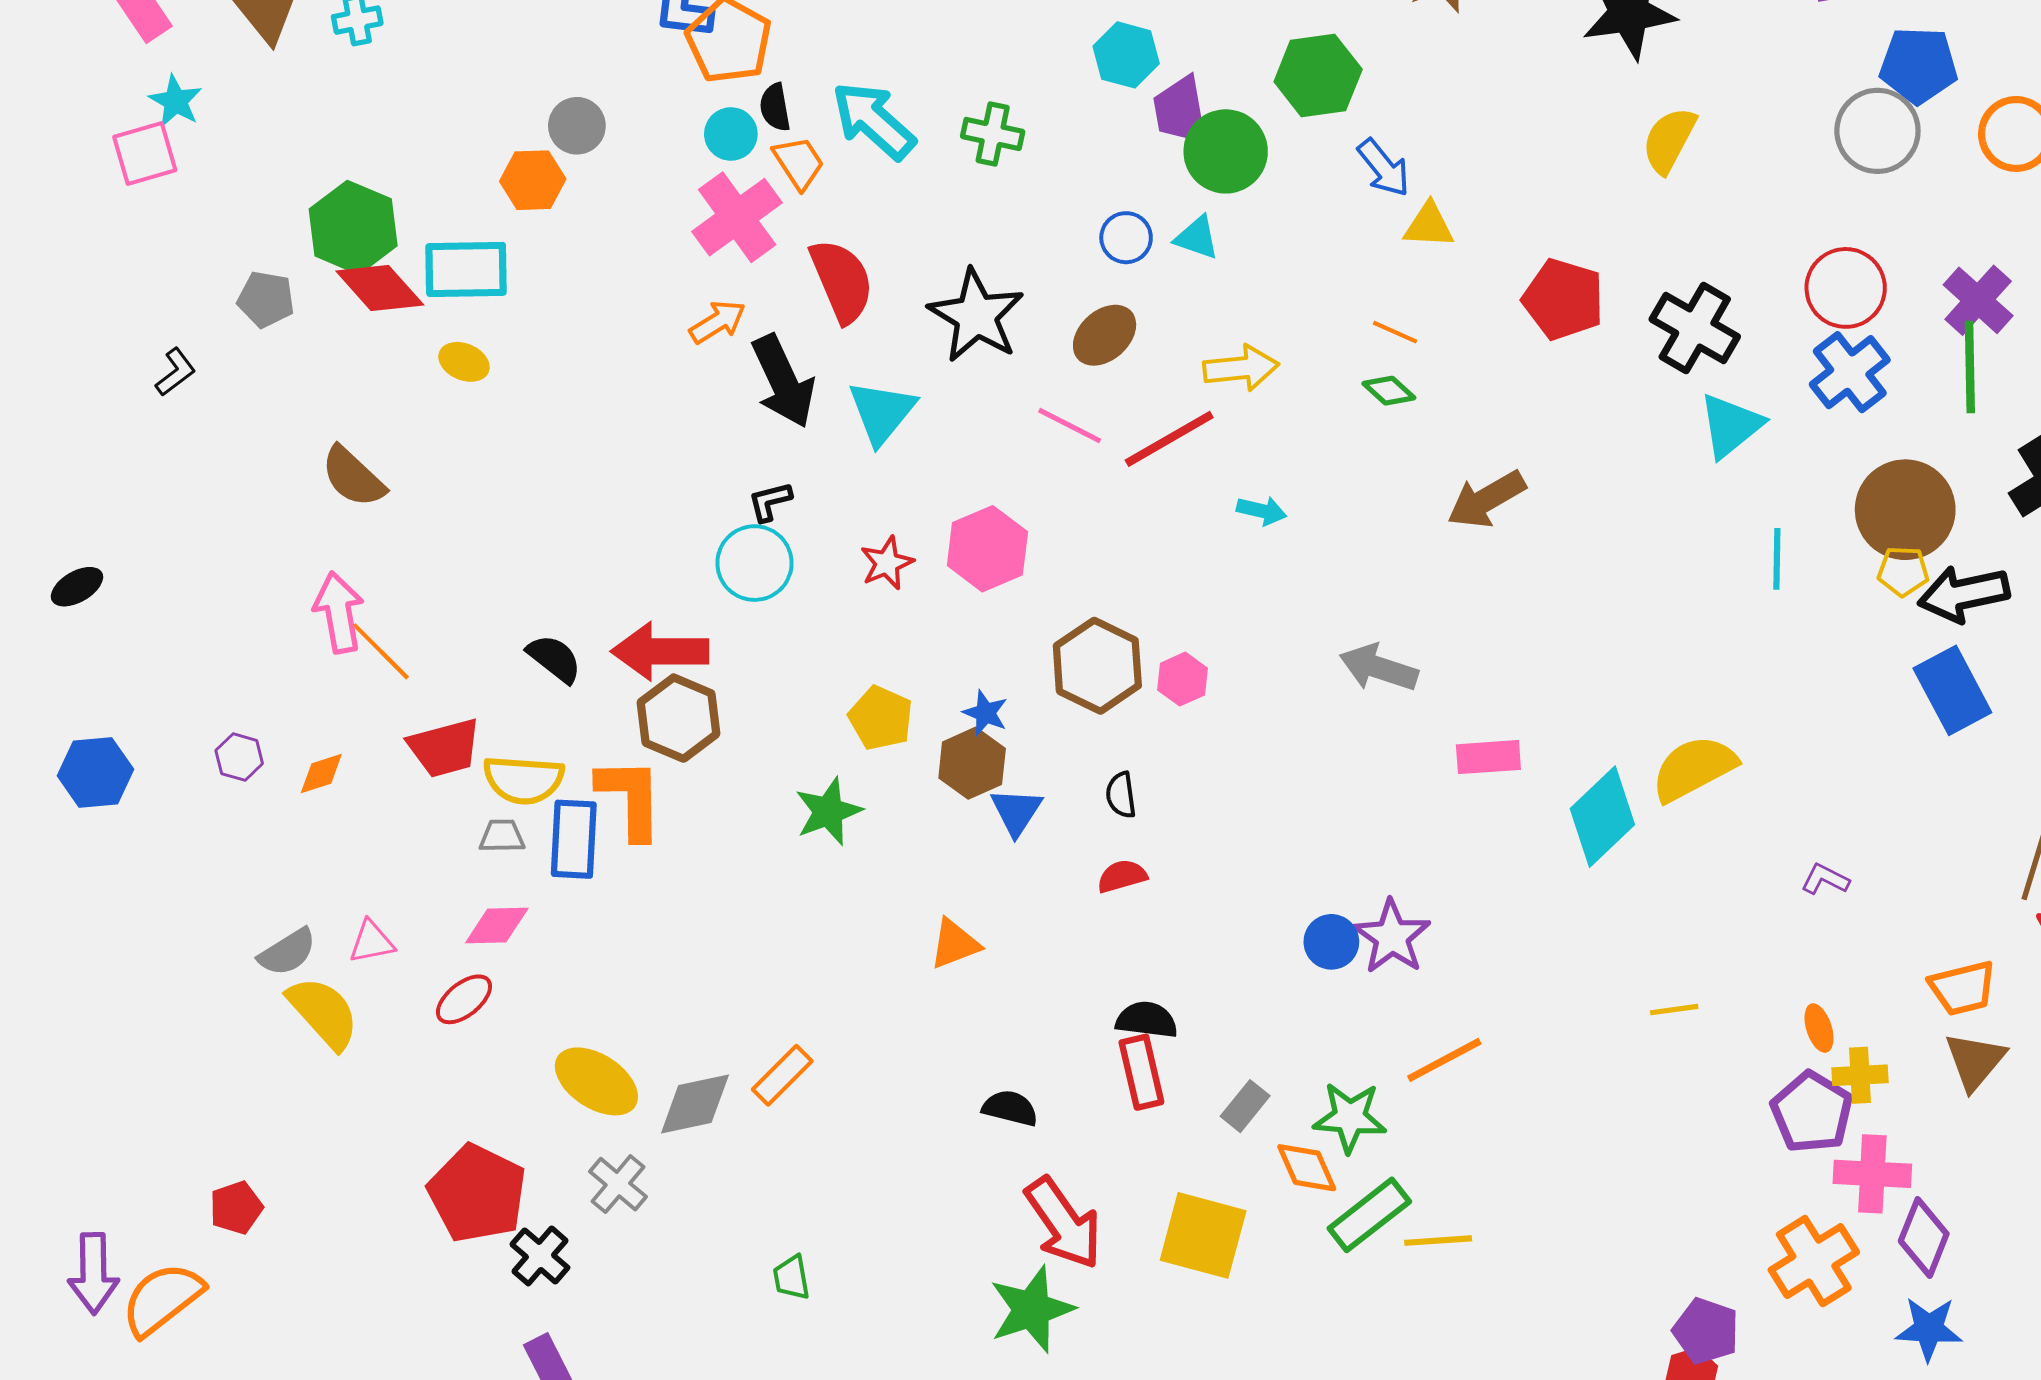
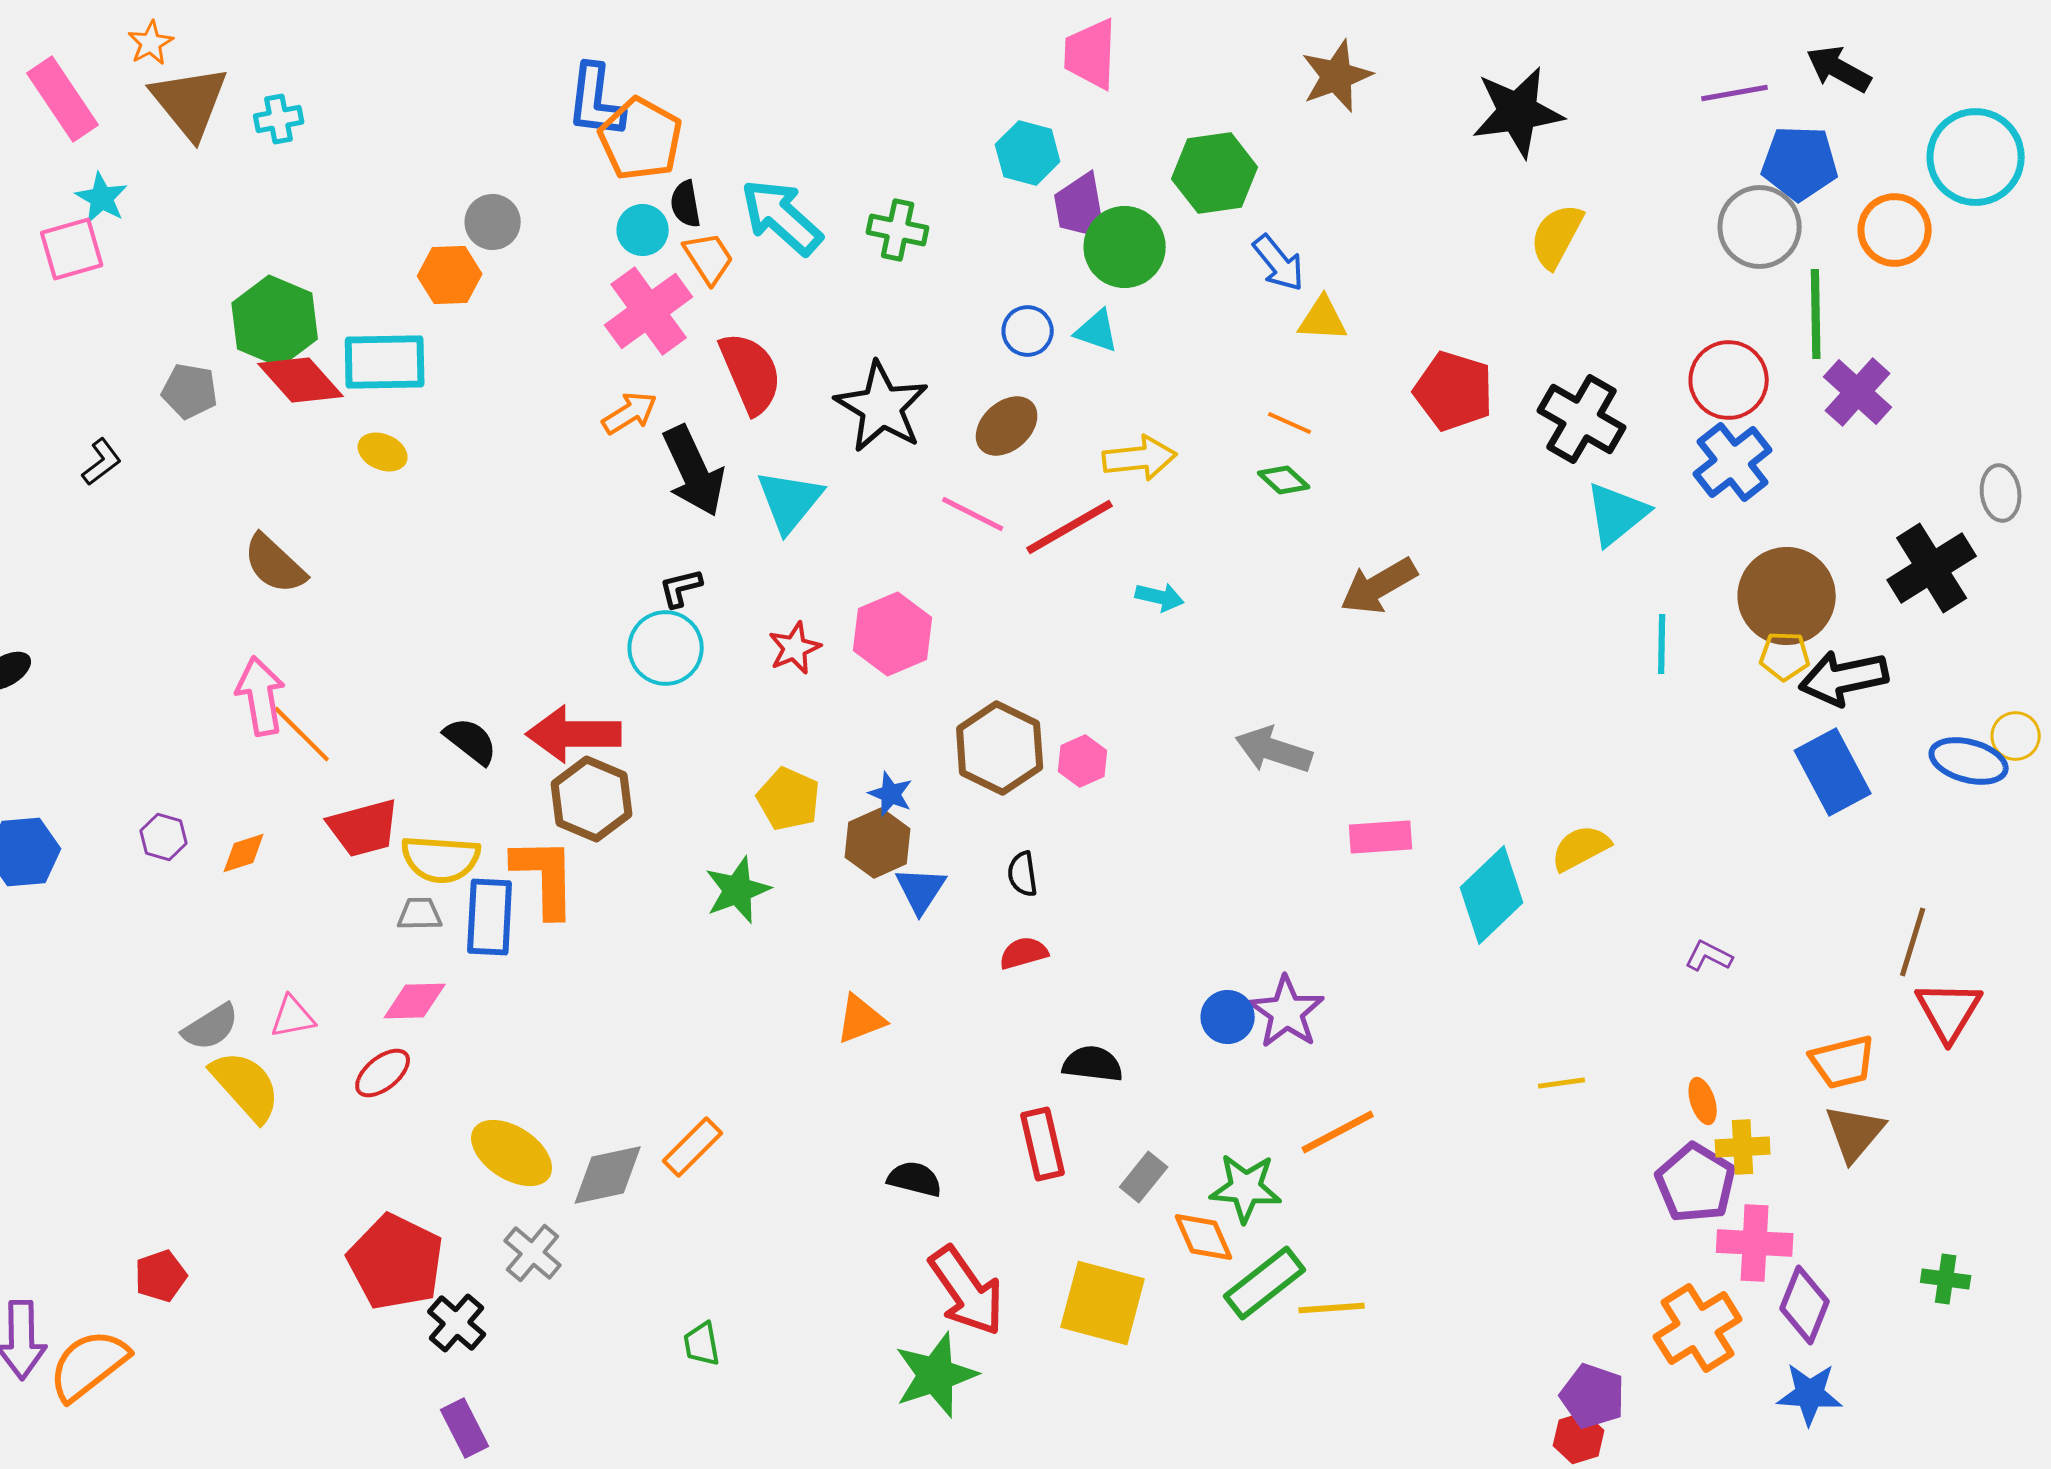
green line: (1970, 367) -> (1816, 314), moved
yellow semicircle: (1694, 768) -> (1581, 848), size x0.7
black semicircle: (1147, 1020) -> (1093, 1064), moved

